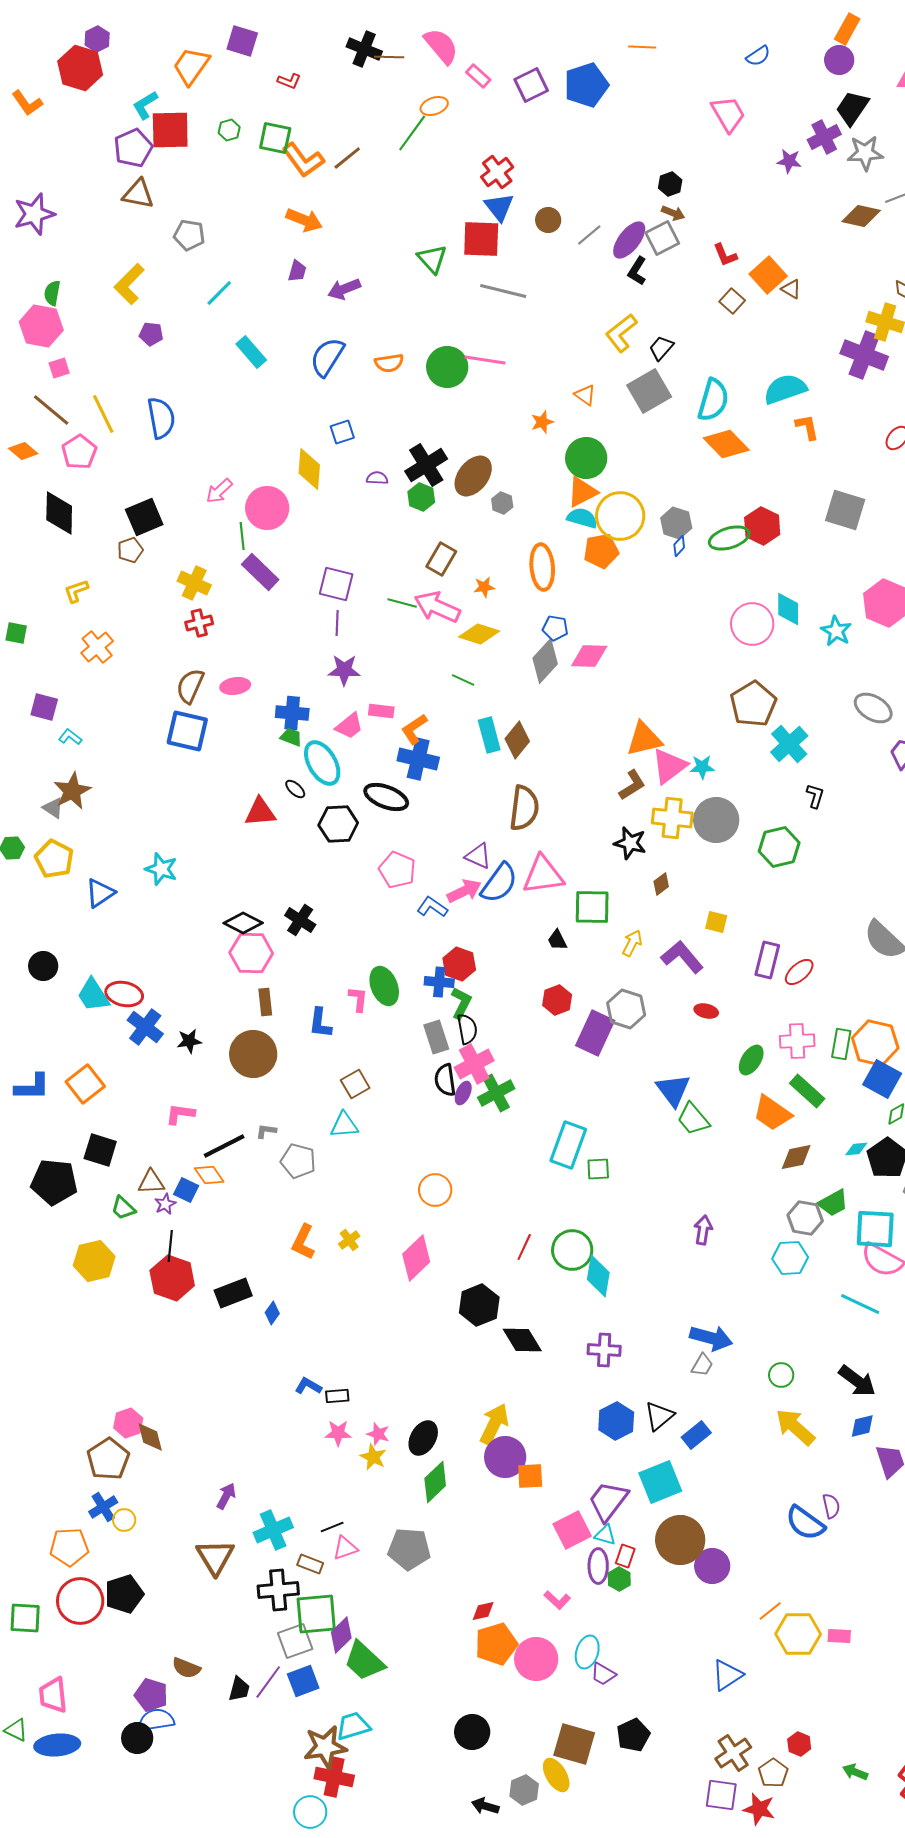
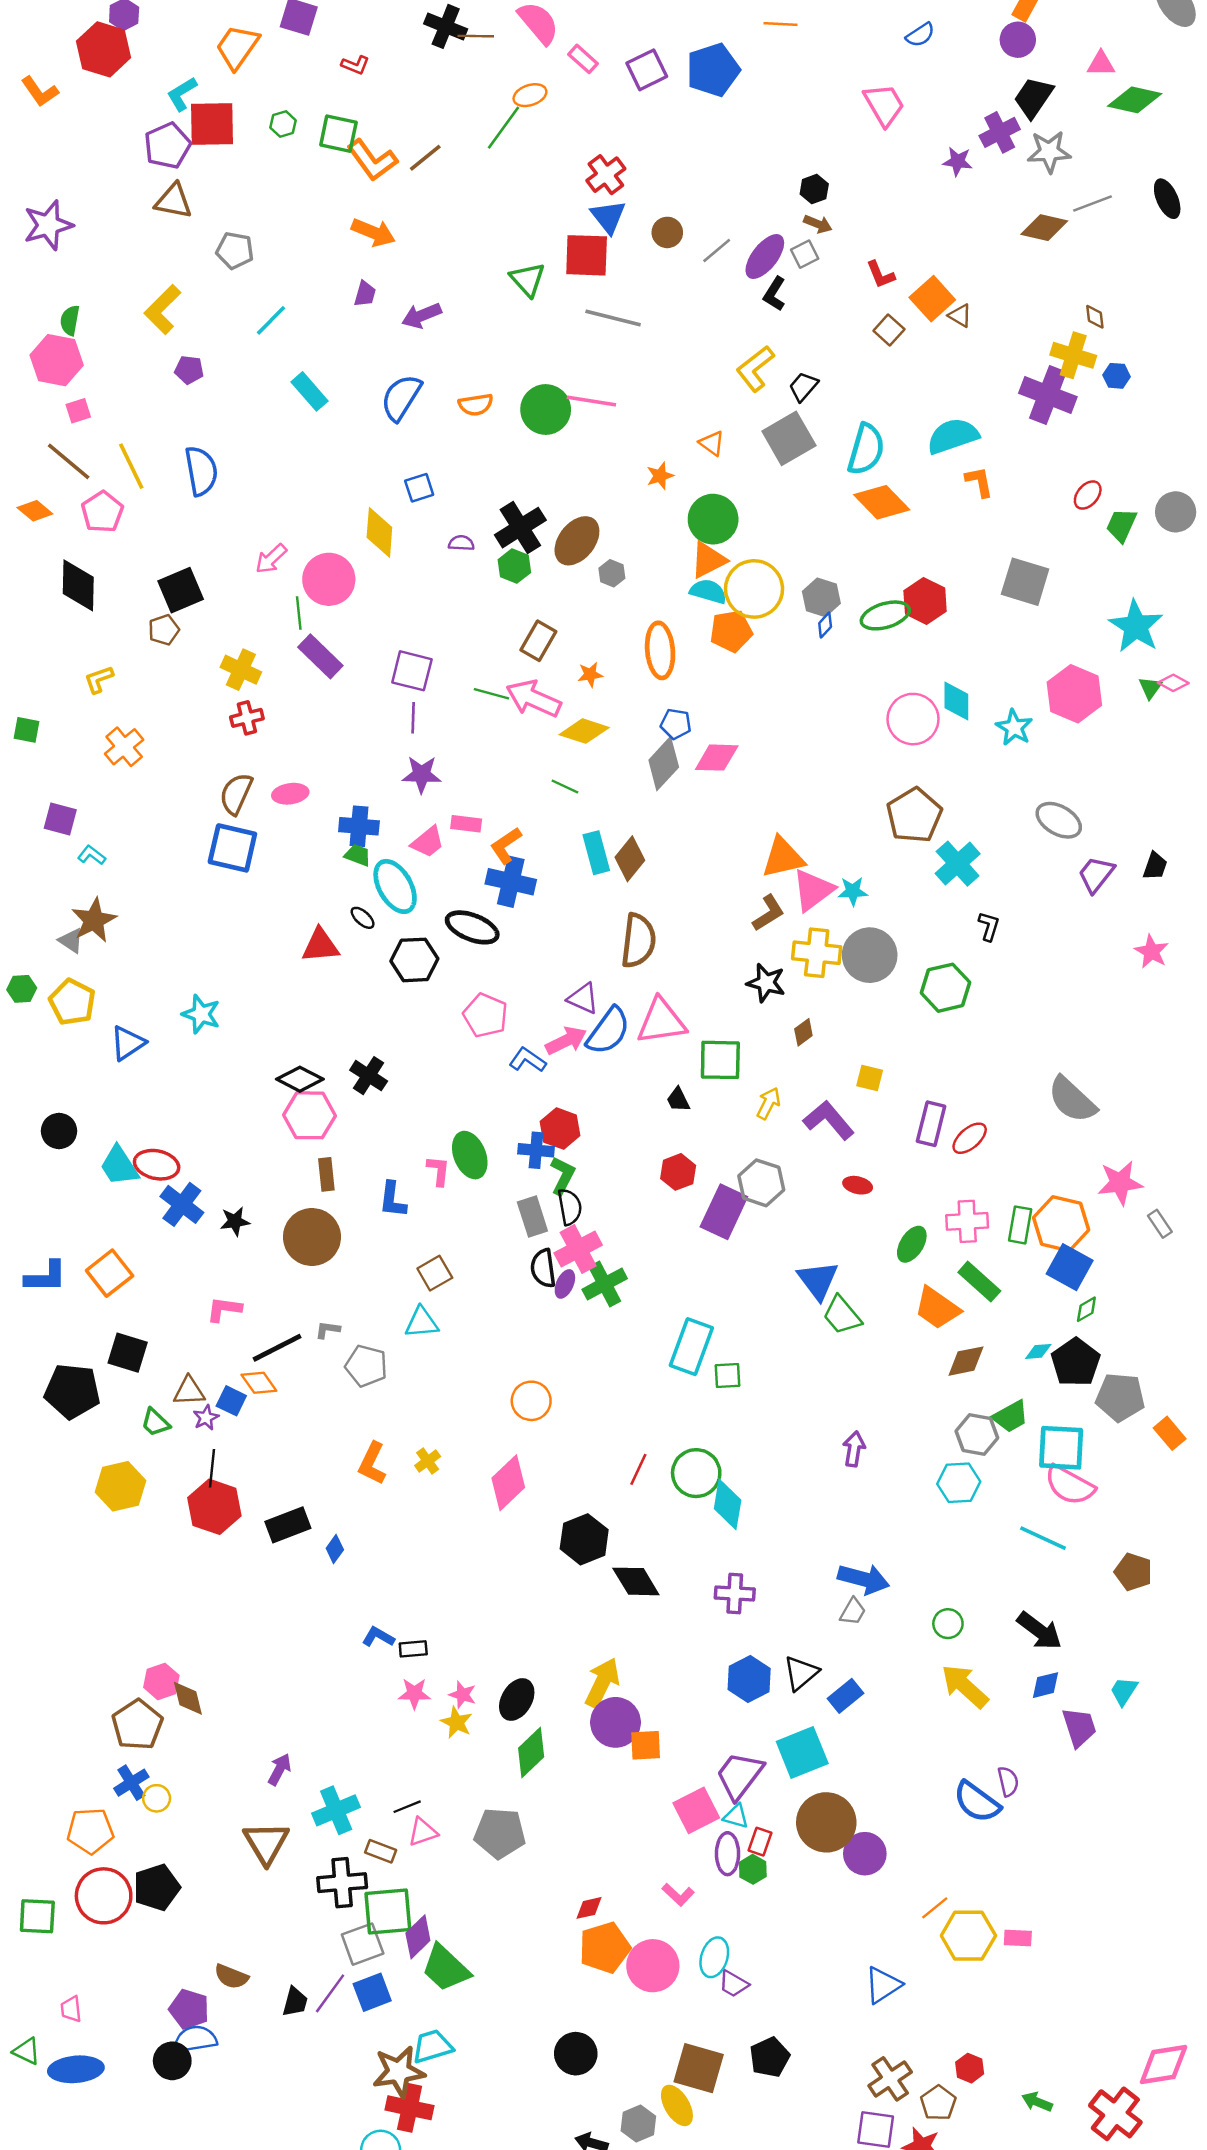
gray square: (662, 238) -> (805, 254), size x0.7
pink trapezoid: (53, 1695) -> (71, 2009), size x0.6

